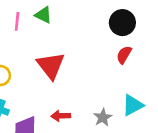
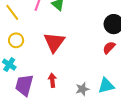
red arrow: (61, 116) -> (52, 80), turned 72

